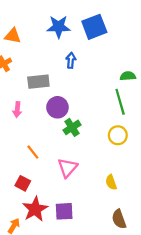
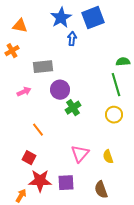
blue star: (59, 27) -> (61, 18), turned -30
blue arrow: (71, 60) -> (72, 39), moved
pink arrow: (17, 110) -> (24, 92), turned -120
pink triangle: (68, 168) -> (80, 154), moved
red star: (35, 209) -> (40, 181), turned 30
brown semicircle: (119, 219) -> (101, 190), moved

